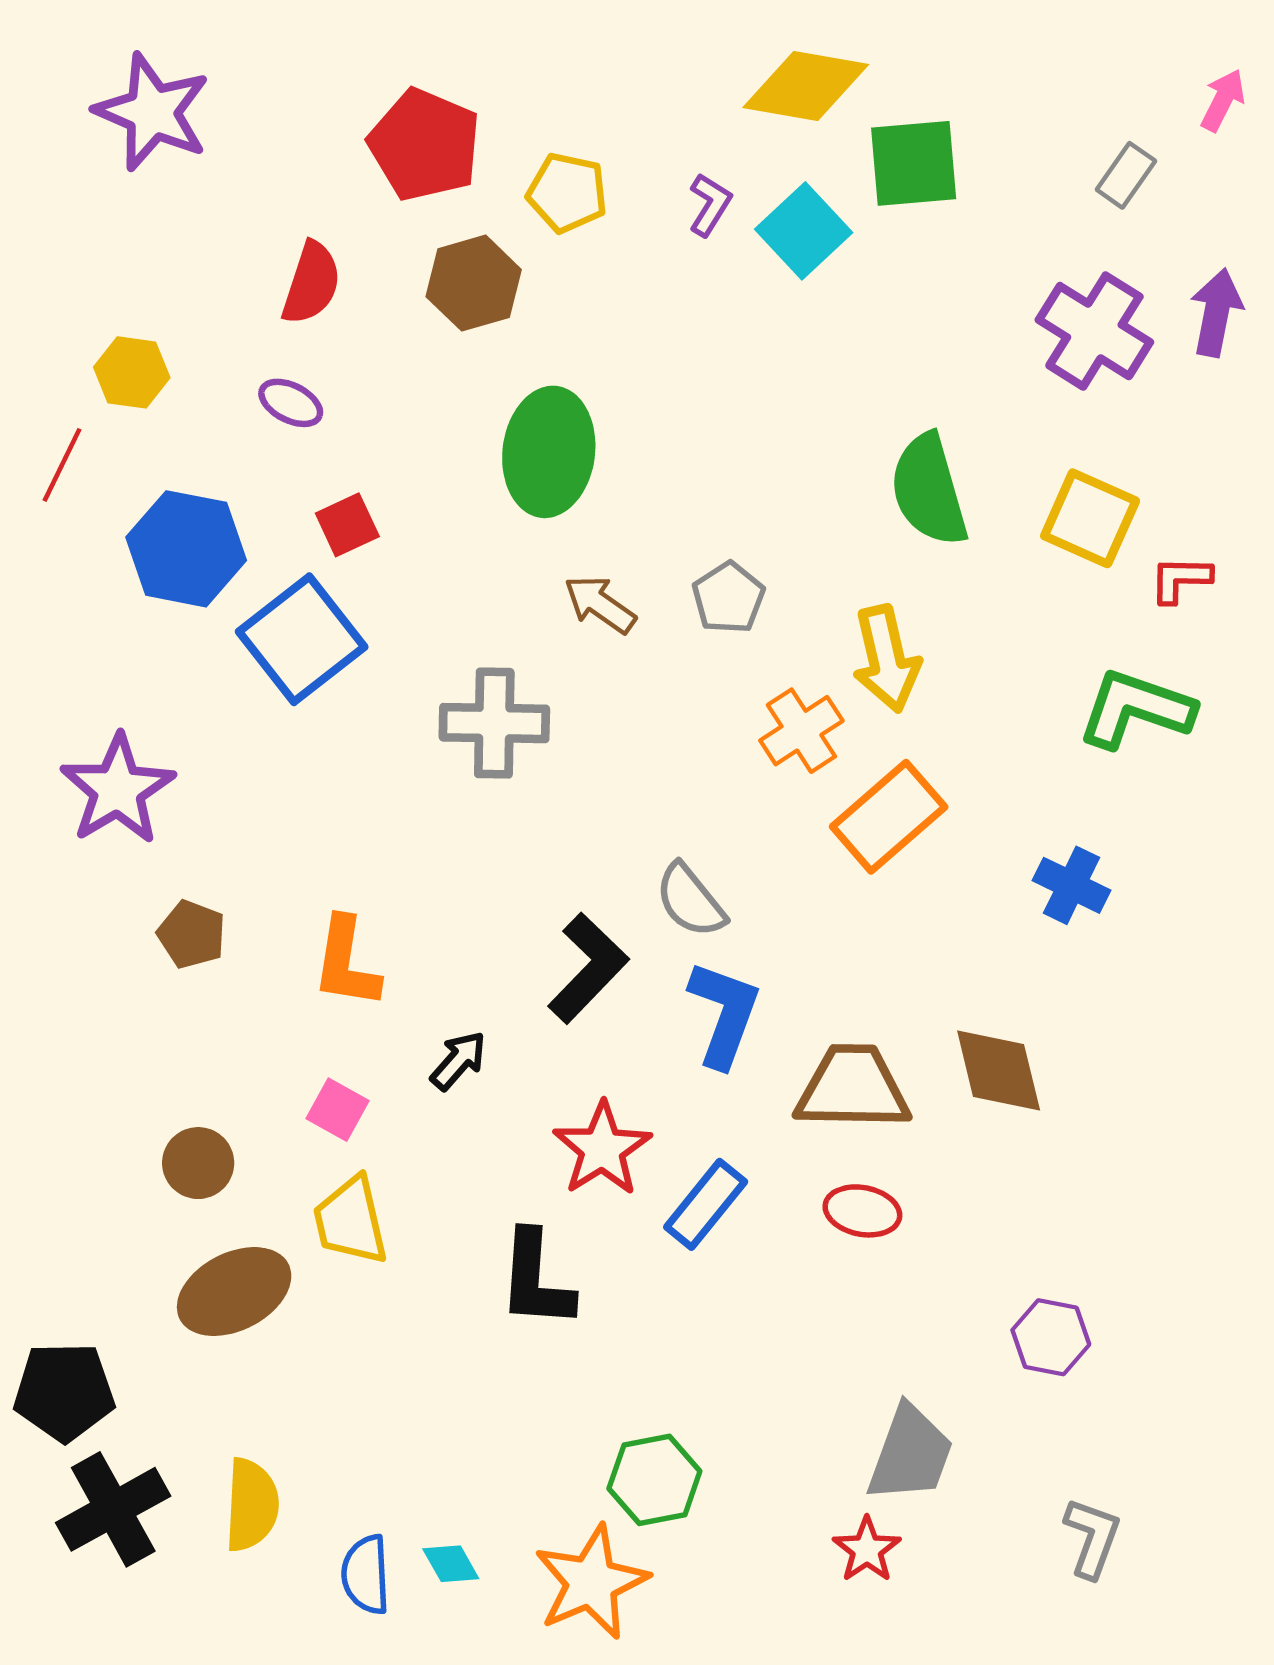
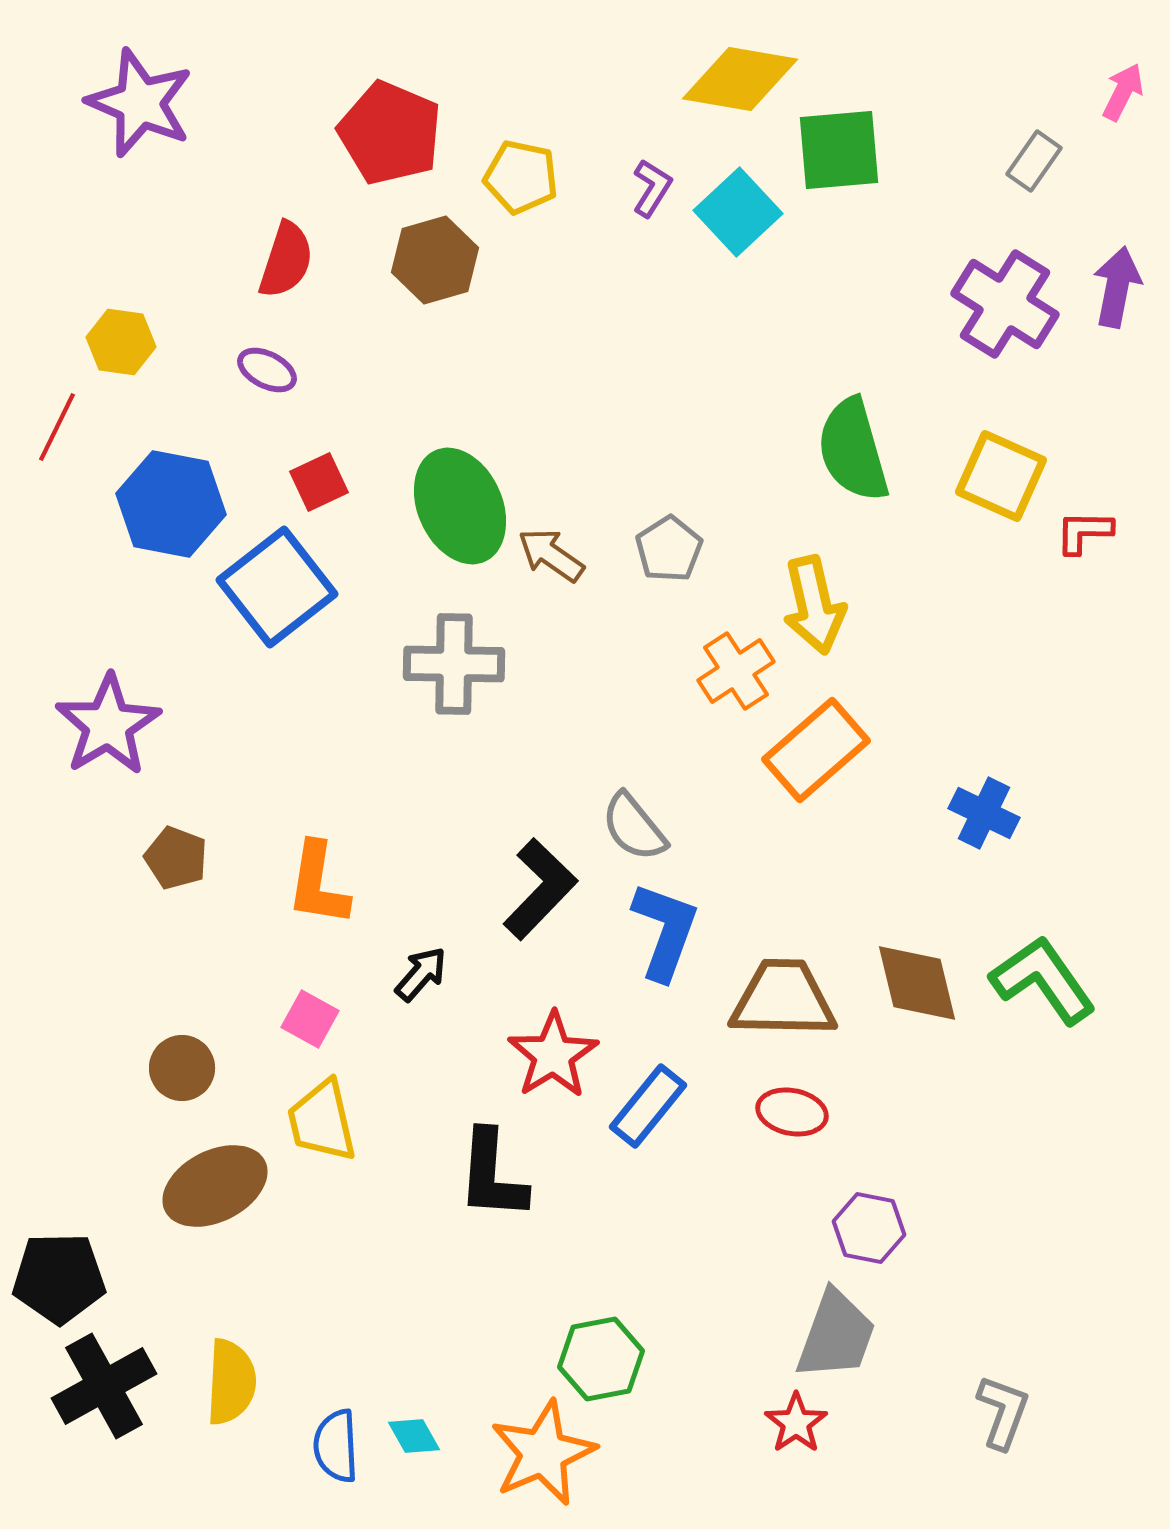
green ellipse: (549, 452) -> (460, 506), moved, turned -31
green L-shape: (1136, 709) -> (1043, 980), moved, turned 36
purple hexagon: (1051, 1337) -> (869, 1228), moved

